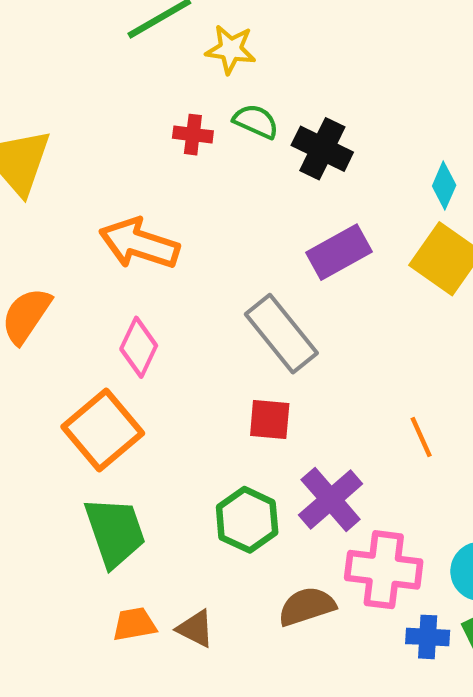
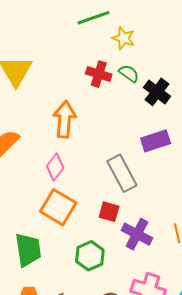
red cross: (193, 135) -> (99, 74), size x1.4
orange arrow: (139, 244) -> (64, 119), turned 66
orange square: (103, 430) -> (58, 207), moved, turned -30
purple cross: (331, 499) -> (137, 234), moved, turned -32

